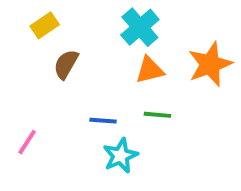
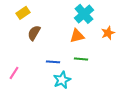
cyan cross: (140, 27) -> (84, 14), moved
orange star: (210, 64) -> (108, 33), size x0.6

